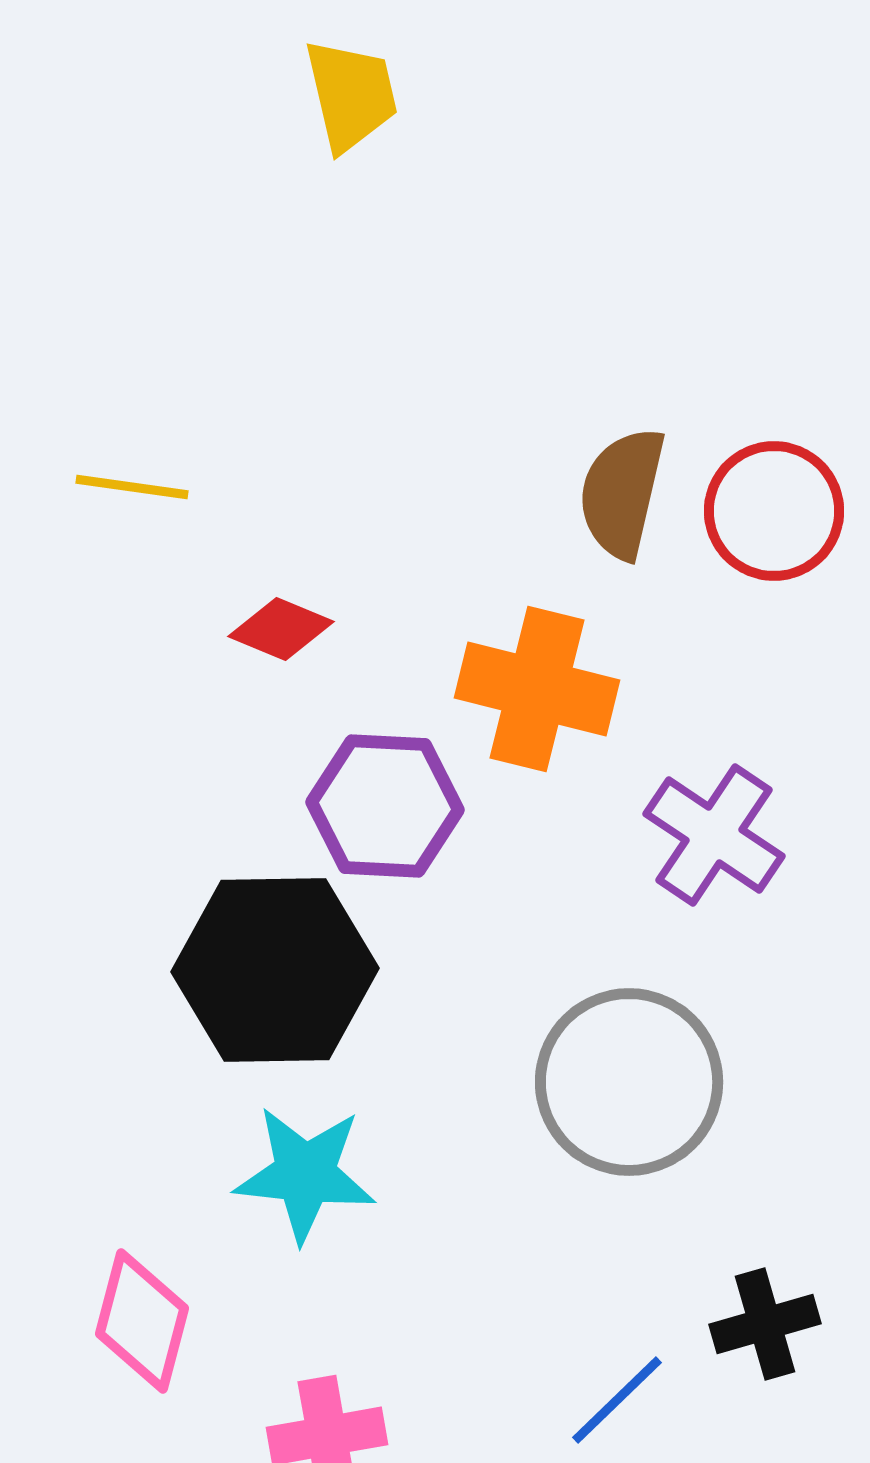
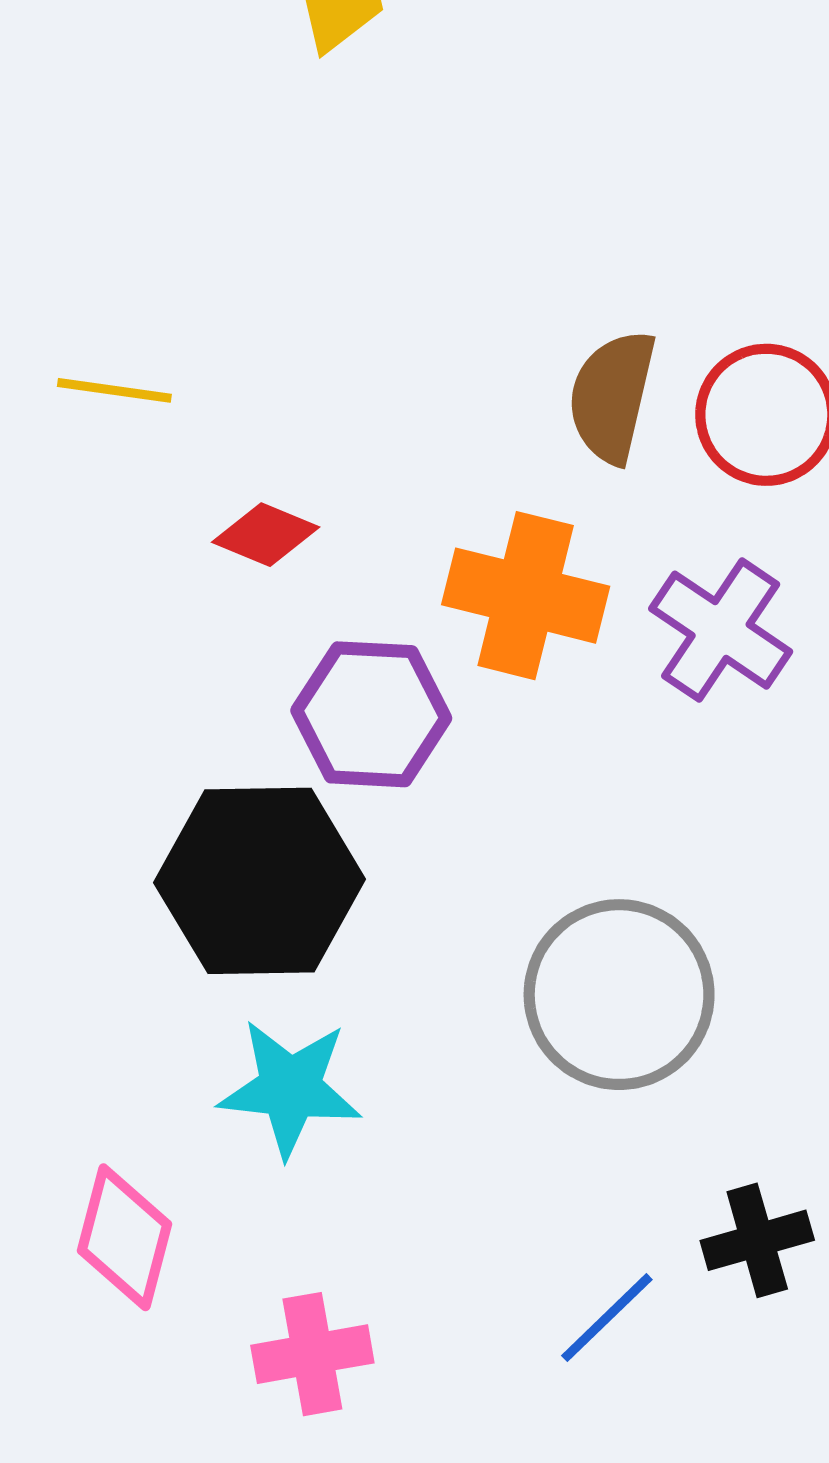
purple cross: (714, 835) -> (721, 630), moved

